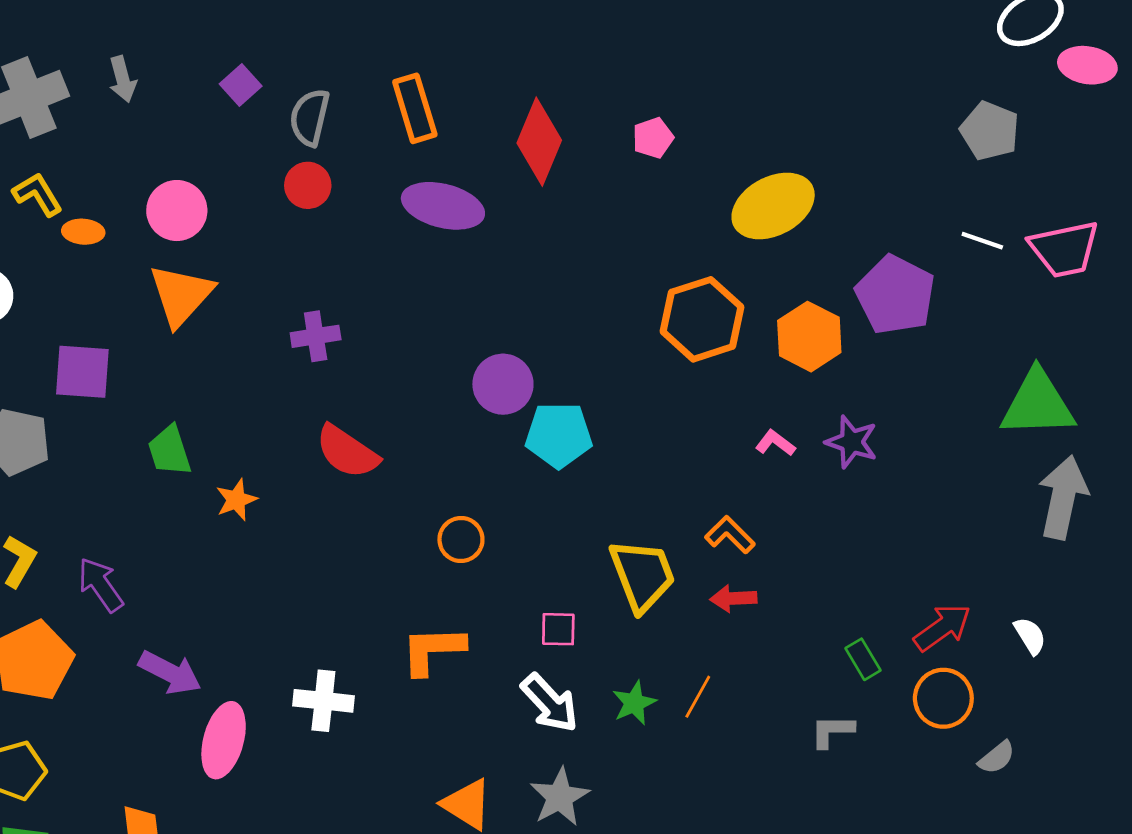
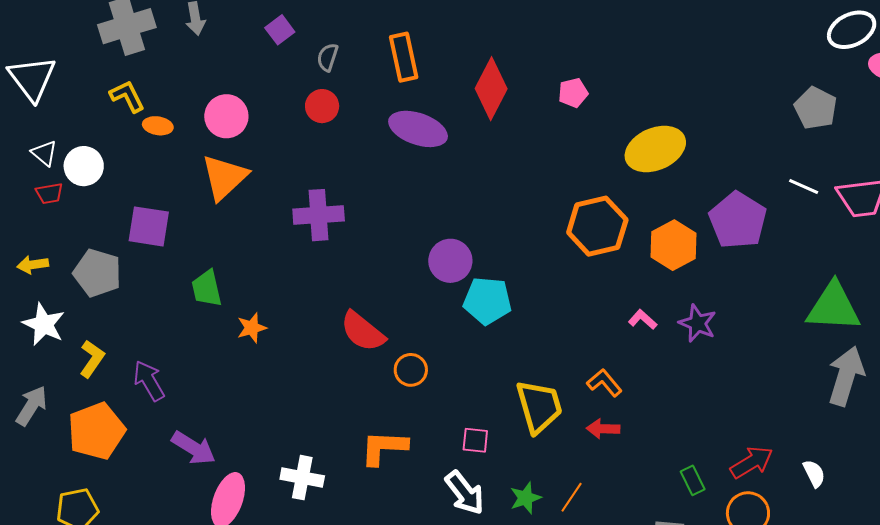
gray semicircle: (310, 117) -> (328, 57), size x0.7
purple cross: (316, 336) -> (319, 215), size x1.4
red semicircle: (347, 452) -> (363, 331), moved

